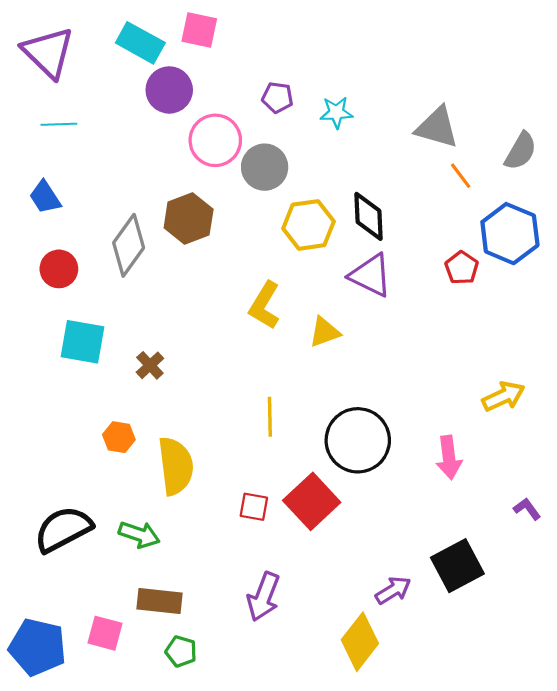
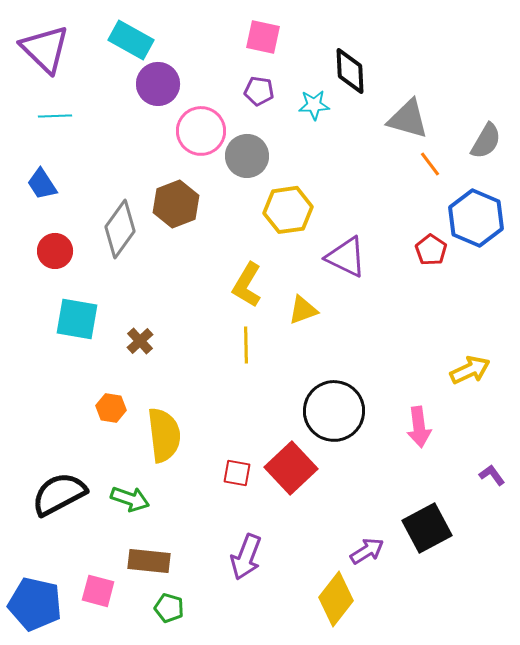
pink square: (199, 30) -> (263, 37), moved
black diamond: (368, 216) -> (350, 71), moved
yellow line: (270, 417) -> (246, 345), moved

